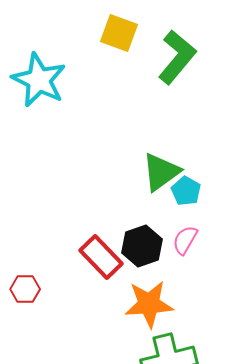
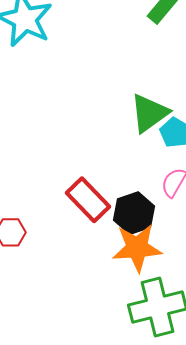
black hexagon: (142, 246) -> (134, 213), moved

